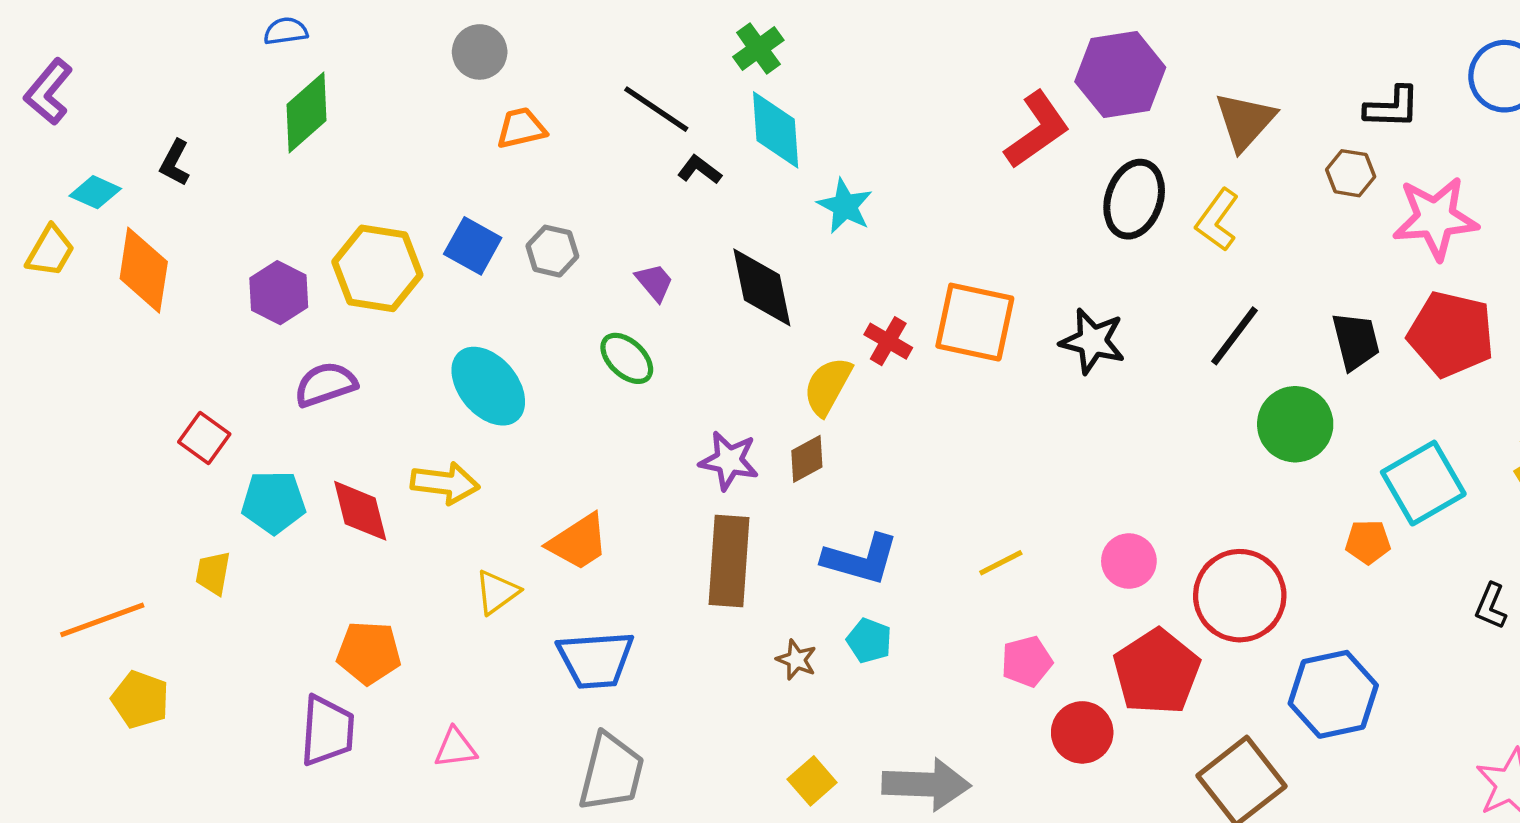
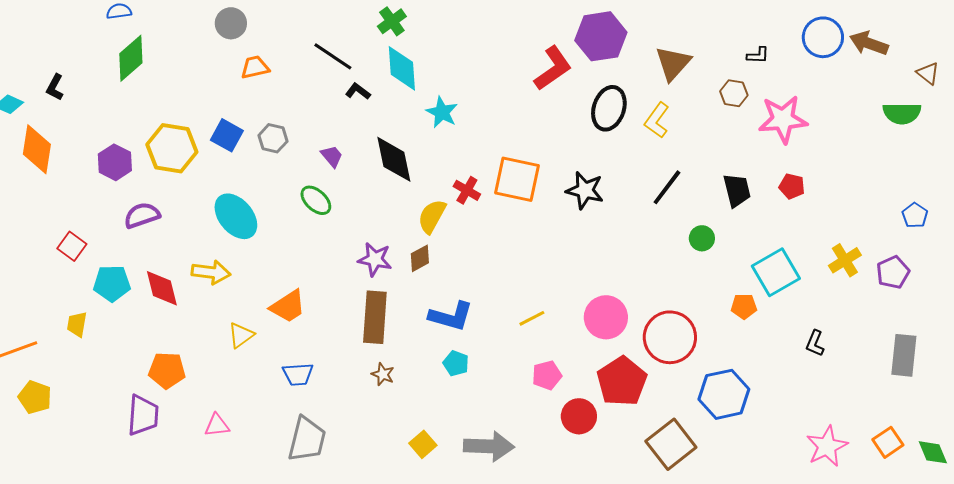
black L-shape: (1392, 107) -> (758, 55), size x0.7
red pentagon: (1451, 334) -> (792, 186), size x0.5
green circle: (1295, 424) -> (702, 238), size x0.6
pink circle: (1129, 561) -> (606, 317), size x1.4
blue trapezoid: (596, 660) -> (298, 374), size x0.7
brown star: (796, 660) -> (383, 374), moved

